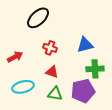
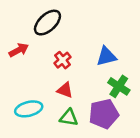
red cross: (50, 48) -> (62, 60), turned 32
red arrow: (15, 57) -> (19, 50), moved
green cross: (95, 69) -> (119, 86), turned 36

